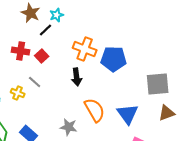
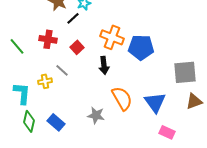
red square: (42, 56) -> (77, 47), moved
yellow cross: (18, 93) -> (45, 81), turned -32

